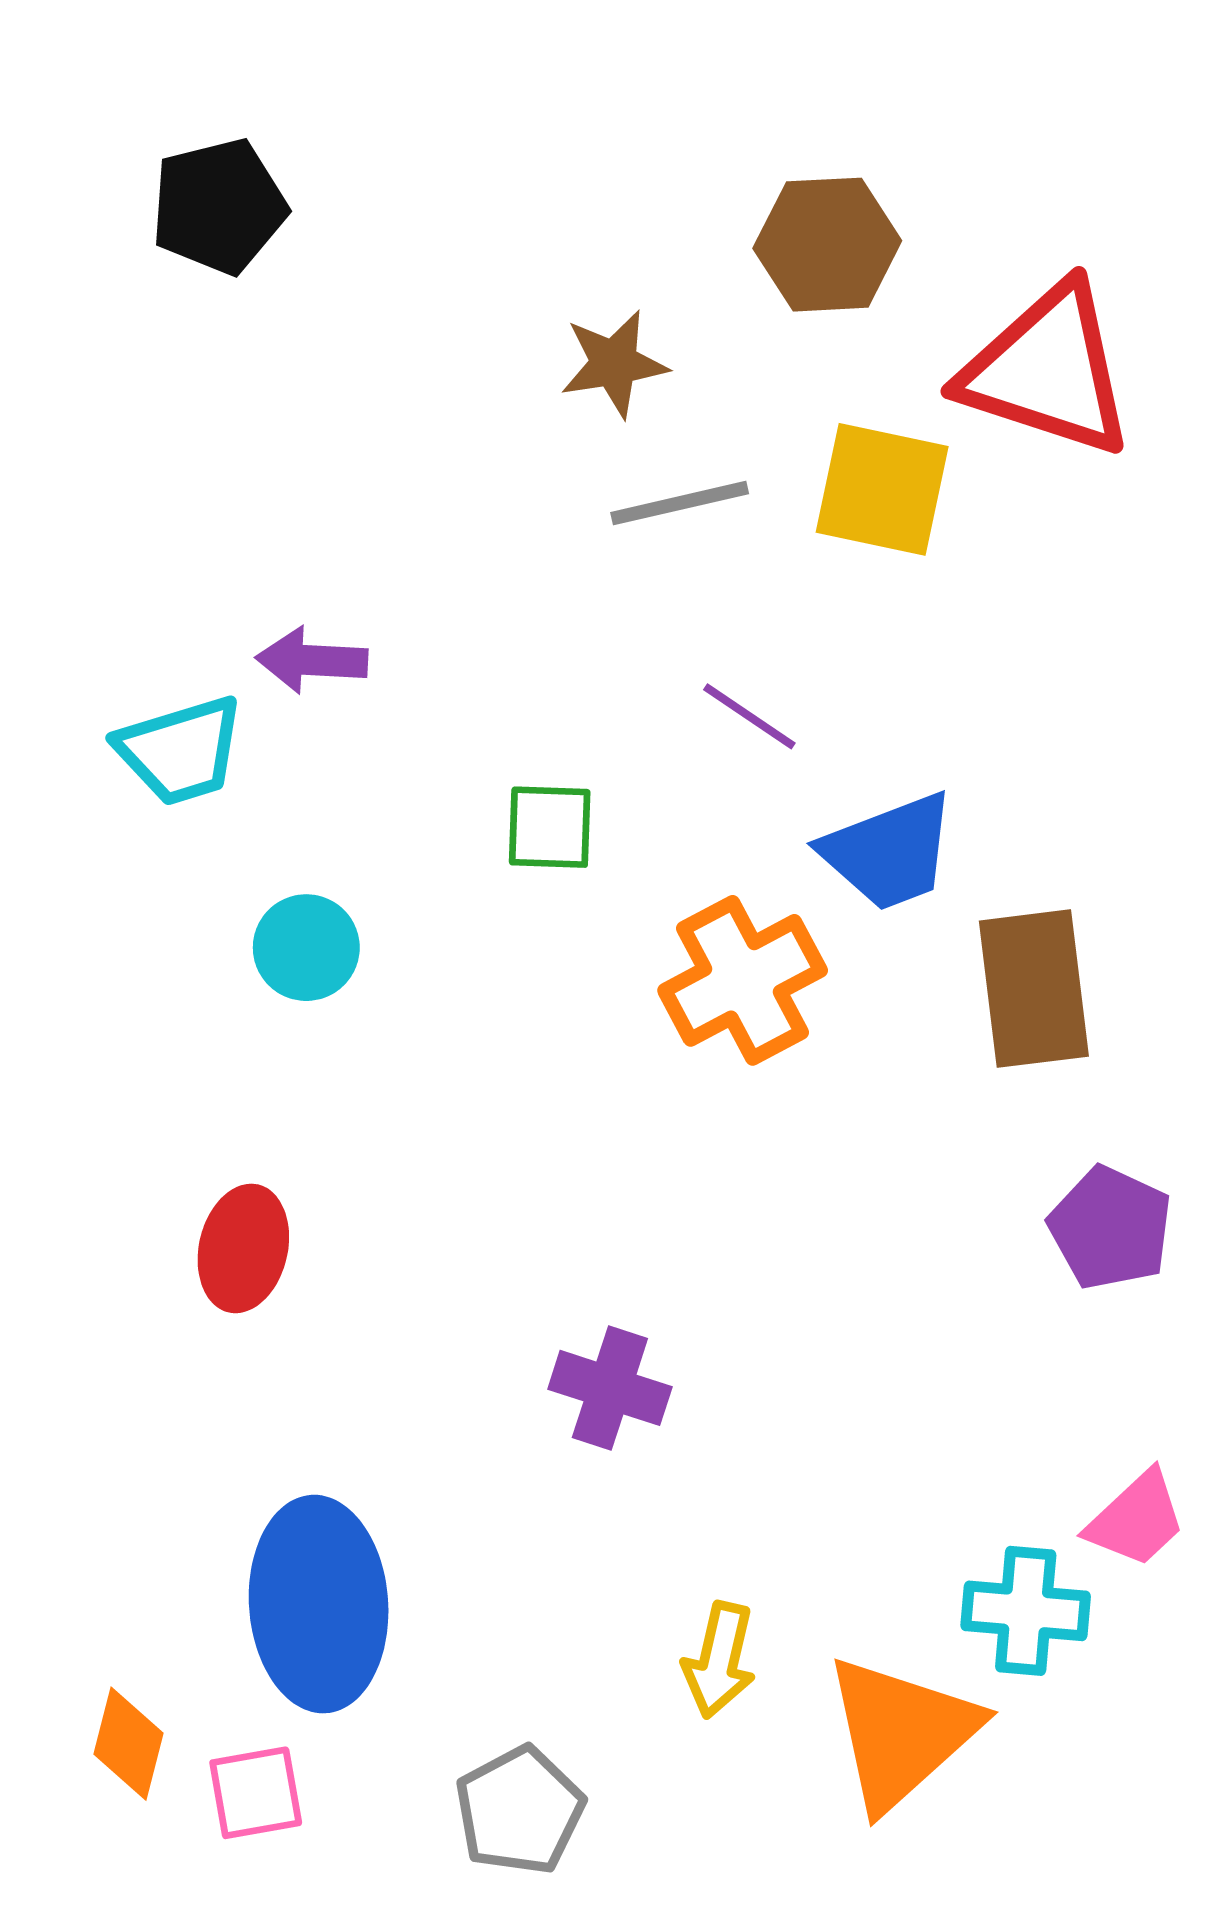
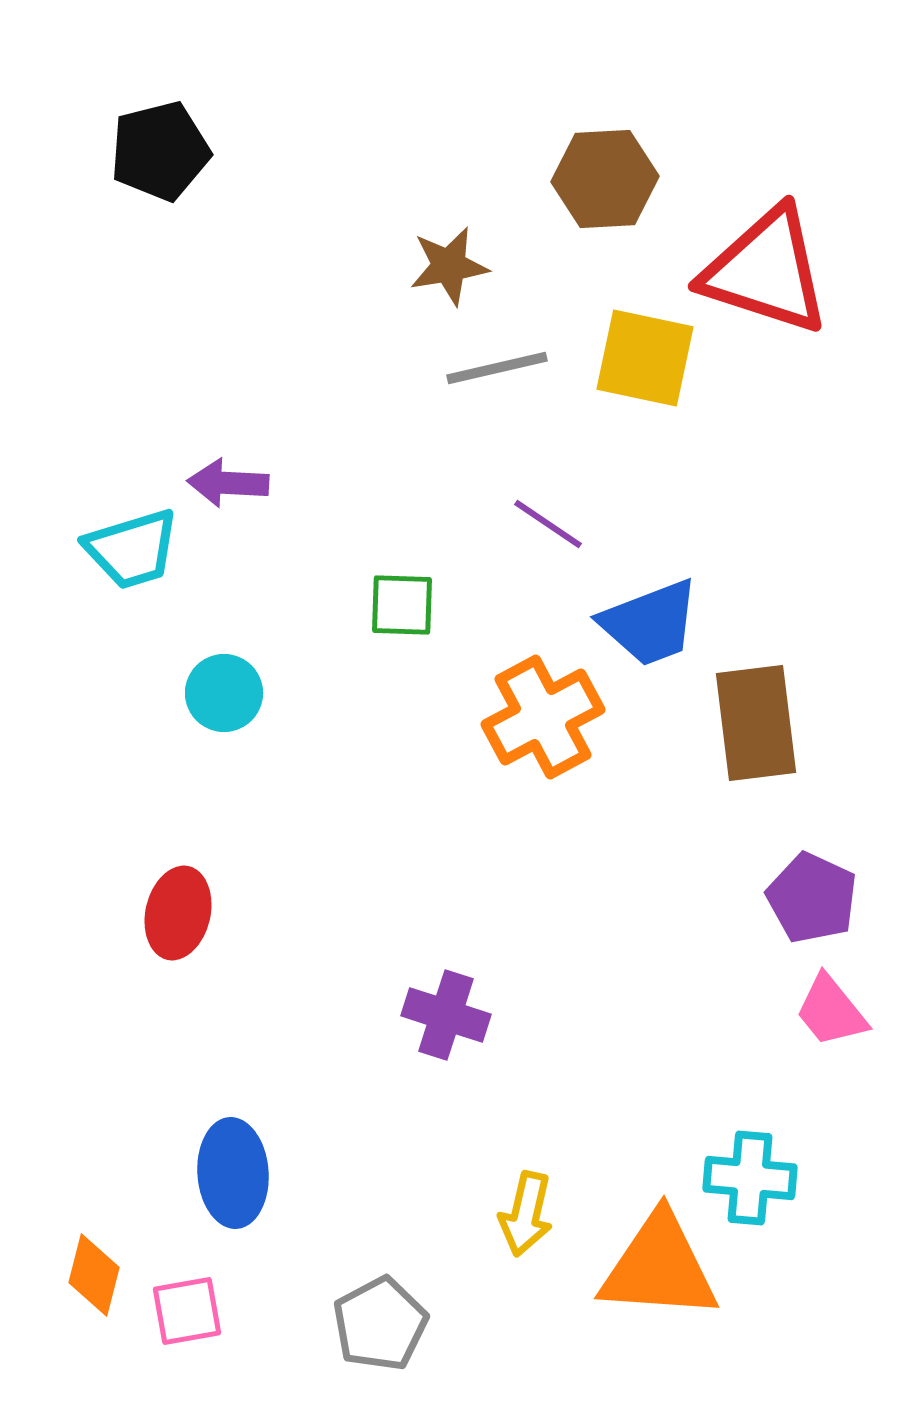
pink trapezoid: (1136, 1519) -> (831, 1011), moved, turned 94
blue ellipse: (319, 1604) -> (233, 1173), size x0.7
orange triangle: (901, 1733) -> (659, 1267), turned 46

